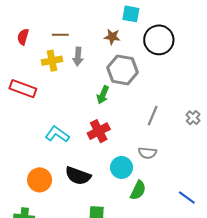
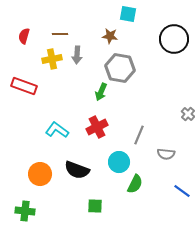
black circle: (159, 40) -> (174, 39), moved
gray line: (153, 116) -> (139, 135), moved
gray semicircle: (147, 153) -> (166, 154), moved

